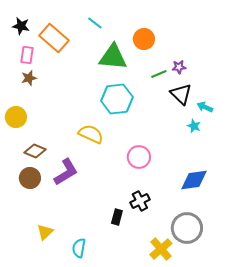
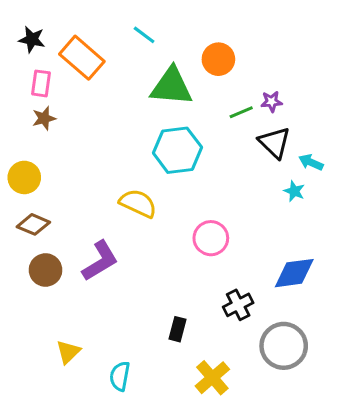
brown diamond: (35, 151) -> (33, 224), moved
black cross: (140, 201) -> (238, 305), moved
yellow cross: (161, 249) -> (212, 378), moved

